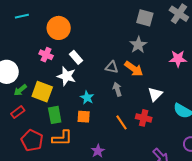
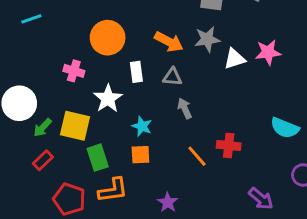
orange circle: (59, 28) -> (108, 38), moved
gray star: (138, 45) -> (207, 39), turned 30
white rectangle: (76, 57) -> (136, 72), moved, turned 40
orange arrow: (134, 69) -> (169, 42), moved
white star: (67, 76) -> (108, 99), turned 30
white triangle: (155, 94) -> (235, 59), moved, turned 35

